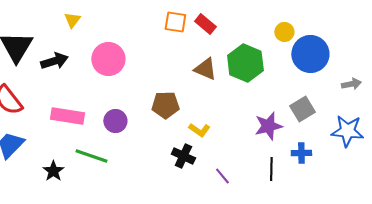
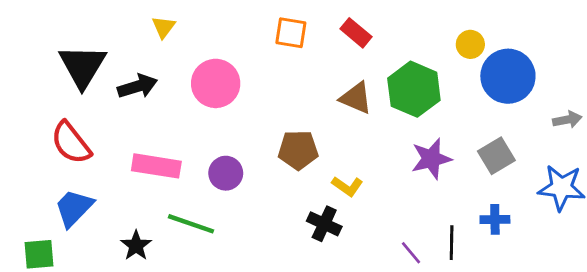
orange square: (175, 22) -> (291, 33), moved
purple star: (268, 126) -> (431, 159), moved
purple line: (222, 176) -> (411, 253), moved

